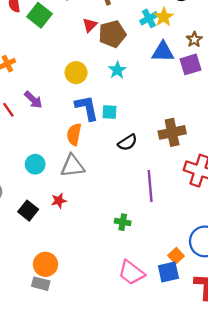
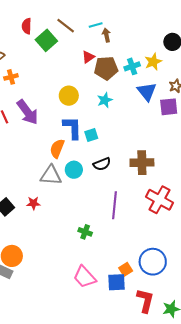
cyan cross: (149, 18) -> (132, 66), moved
blue triangle: (163, 52) -> (147, 92), turned 40
purple arrow: (33, 100) -> (28, 112), size x1.5
cyan square: (109, 112) -> (91, 135), turned -32
cyan circle: (35, 164) -> (74, 170), moved

